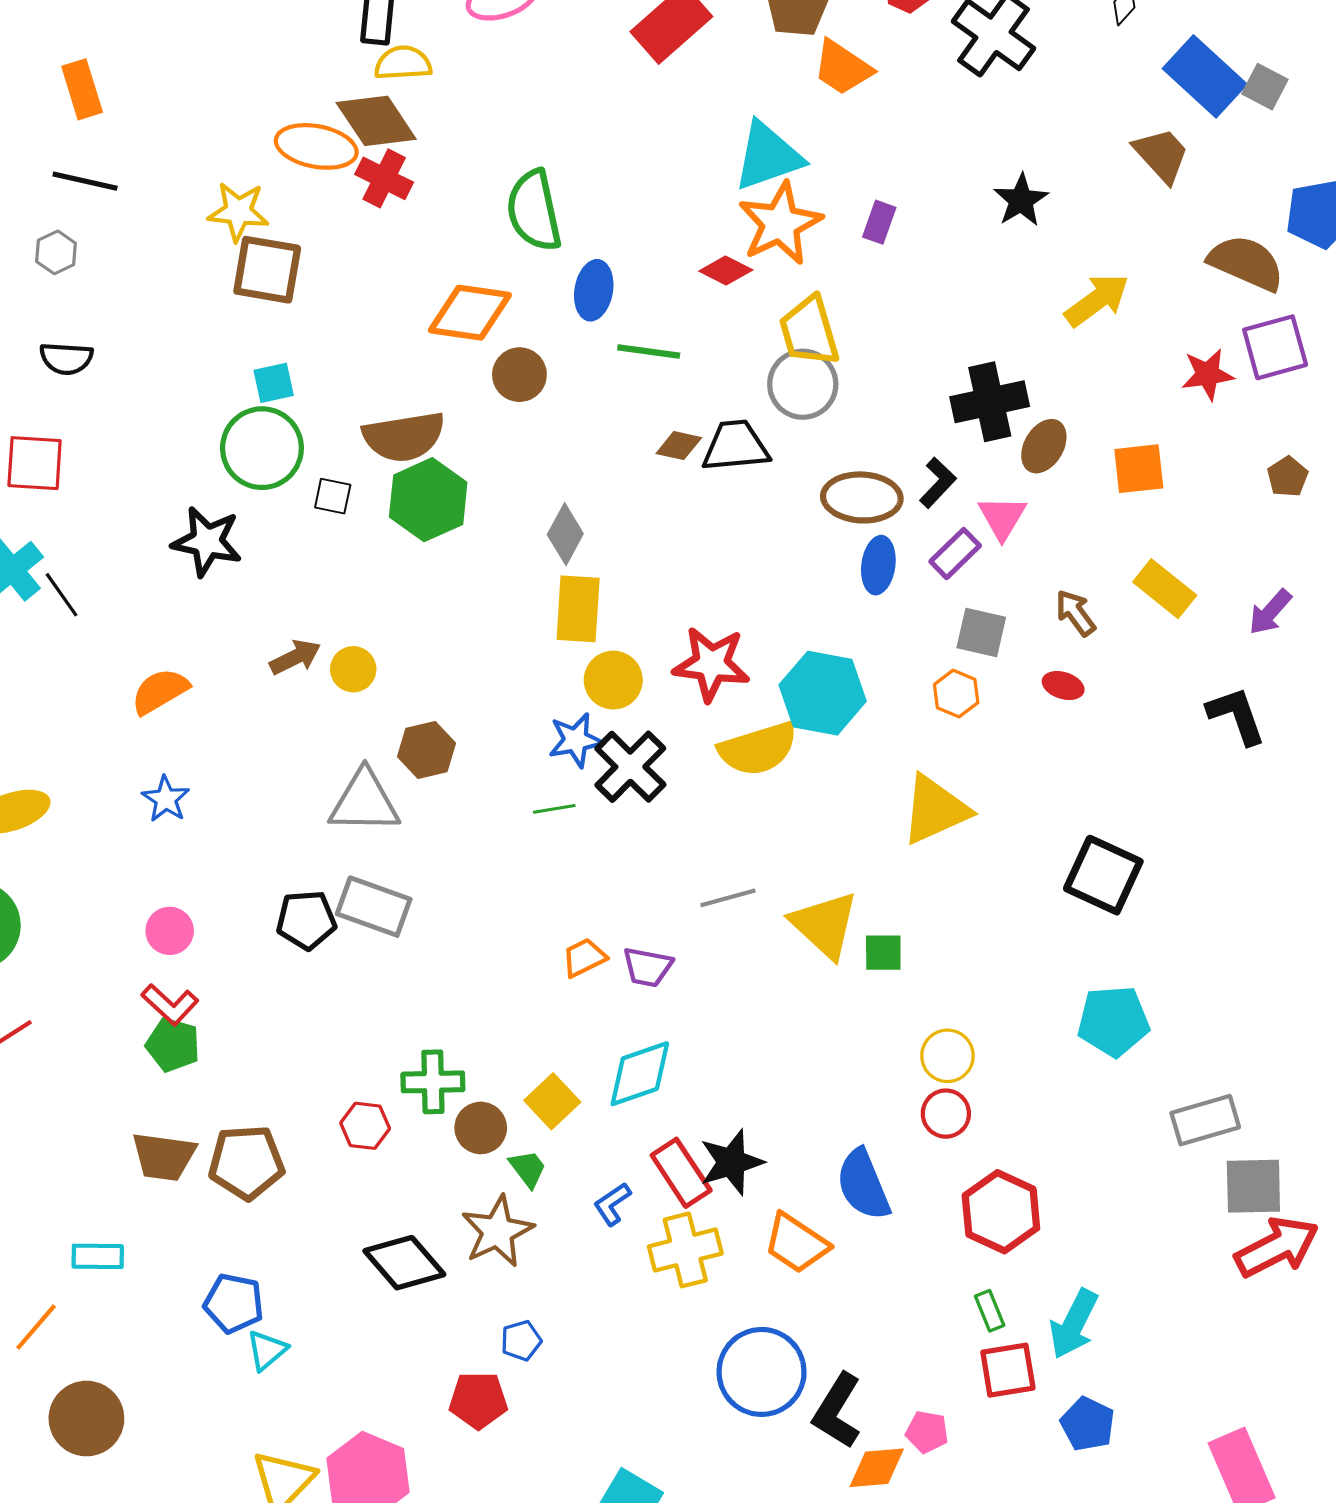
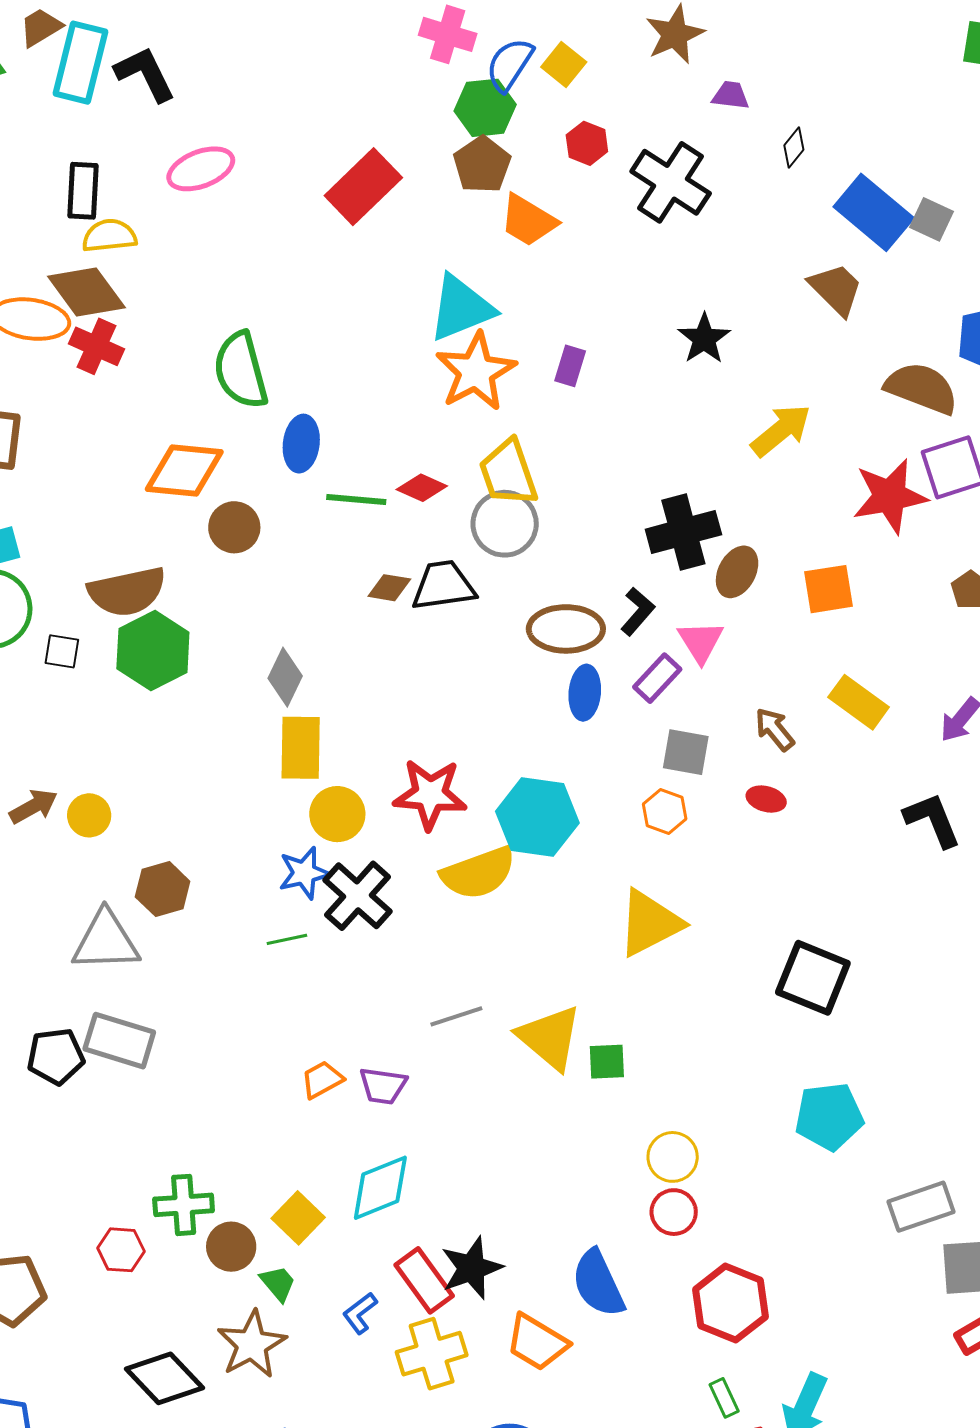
red diamond: (726, 271) -> (422, 488), moved
red star: (1208, 374) -> (890, 496), size x1.5

